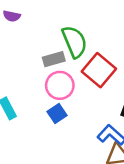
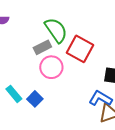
blue square: (57, 114) -> (35, 99), moved

